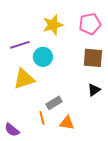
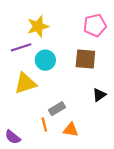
yellow star: (53, 25) -> (38, 26), moved
brown square: (93, 58) -> (85, 59), moved

